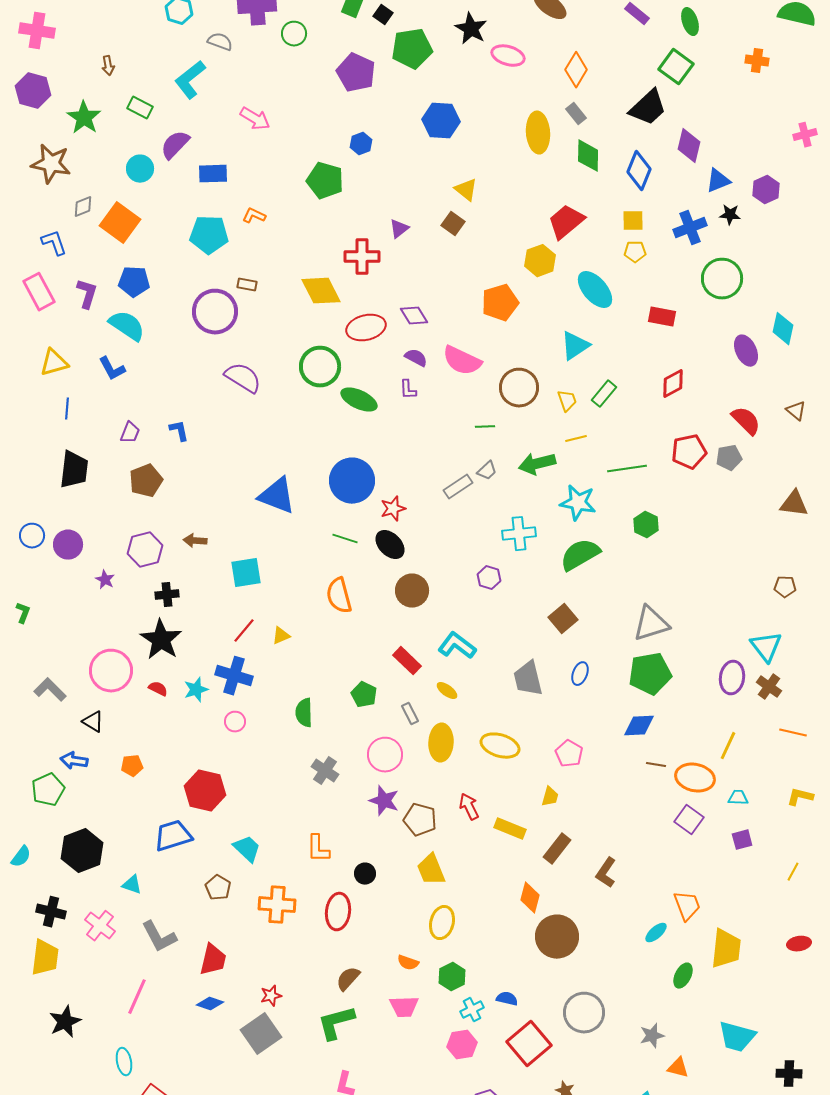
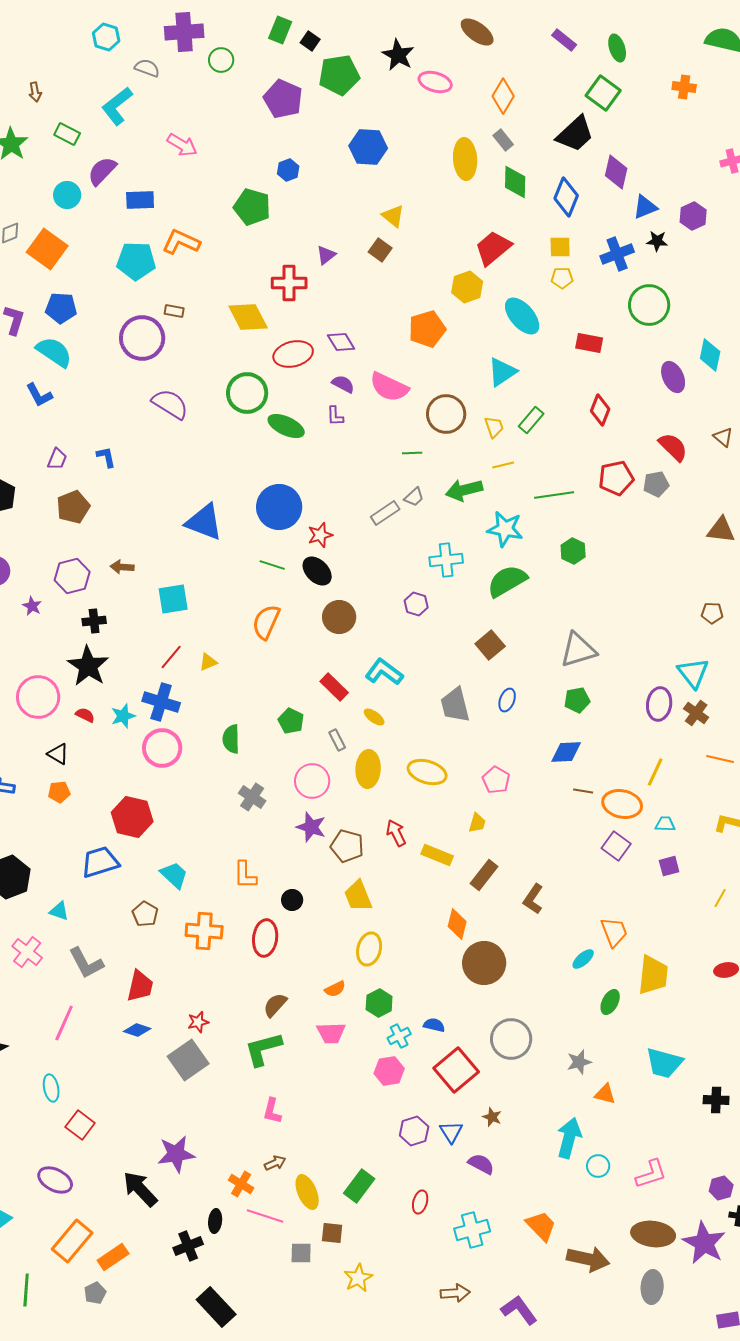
orange L-shape: (254, 216) -> (181, 242), size x1.6
red diamond: (673, 384) -> (600, 410), turned -40
orange semicircle: (339, 596) -> (266, 622), turned 39
green pentagon: (650, 674) -> (577, 700), size x0.6
black triangle: (93, 722) -> (58, 754), moved
pink circle: (235, 722) -> (162, 748), size x1.8
orange semicircle: (408, 963) -> (335, 989), turned -45

